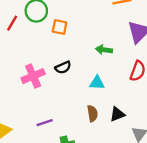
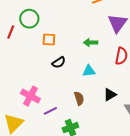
orange square: (60, 27) -> (49, 39), moved
pink cross: (33, 76) -> (30, 96), moved, turned -30
brown semicircle: (92, 113) -> (79, 98), moved

